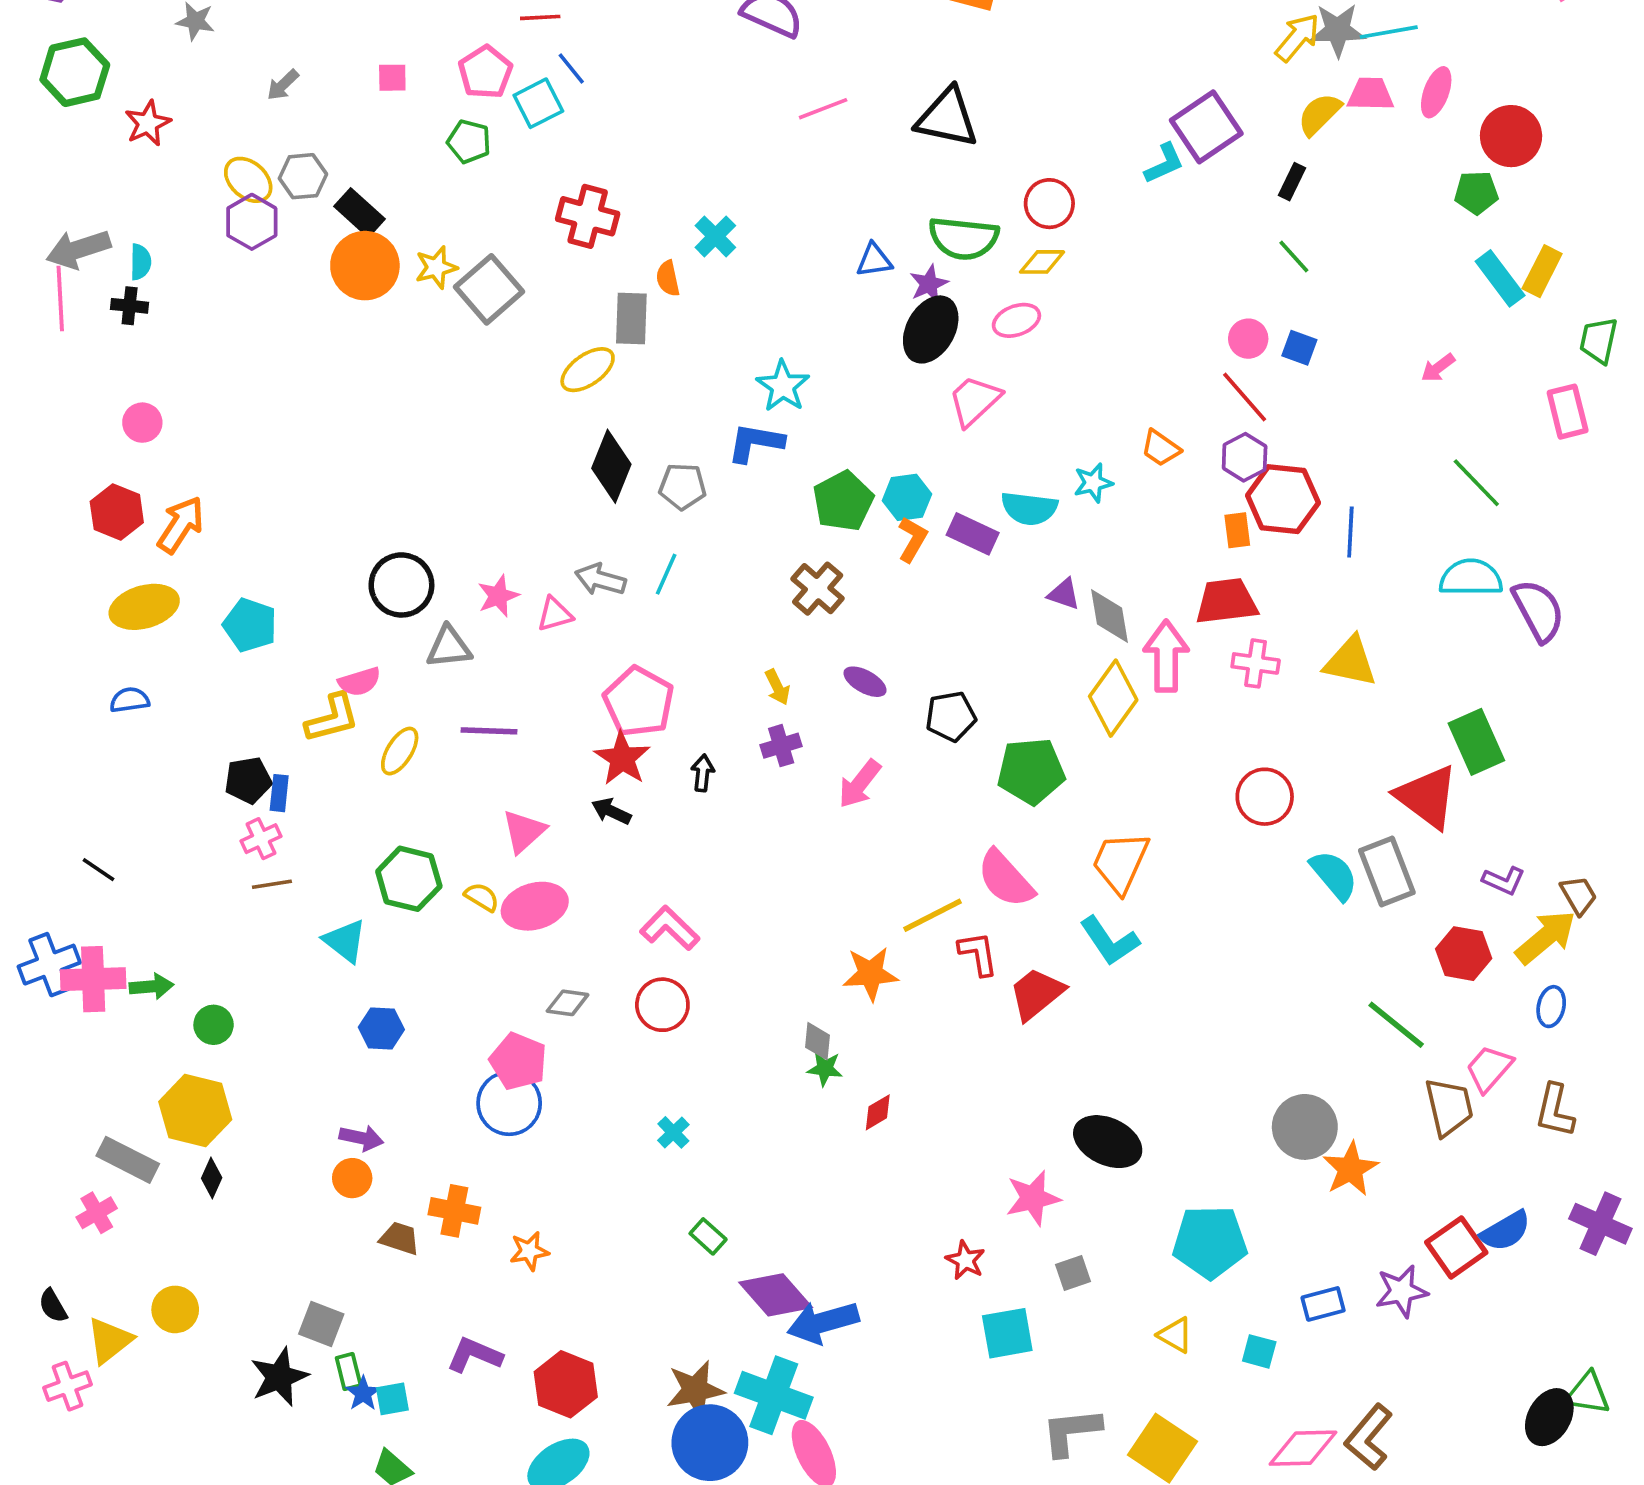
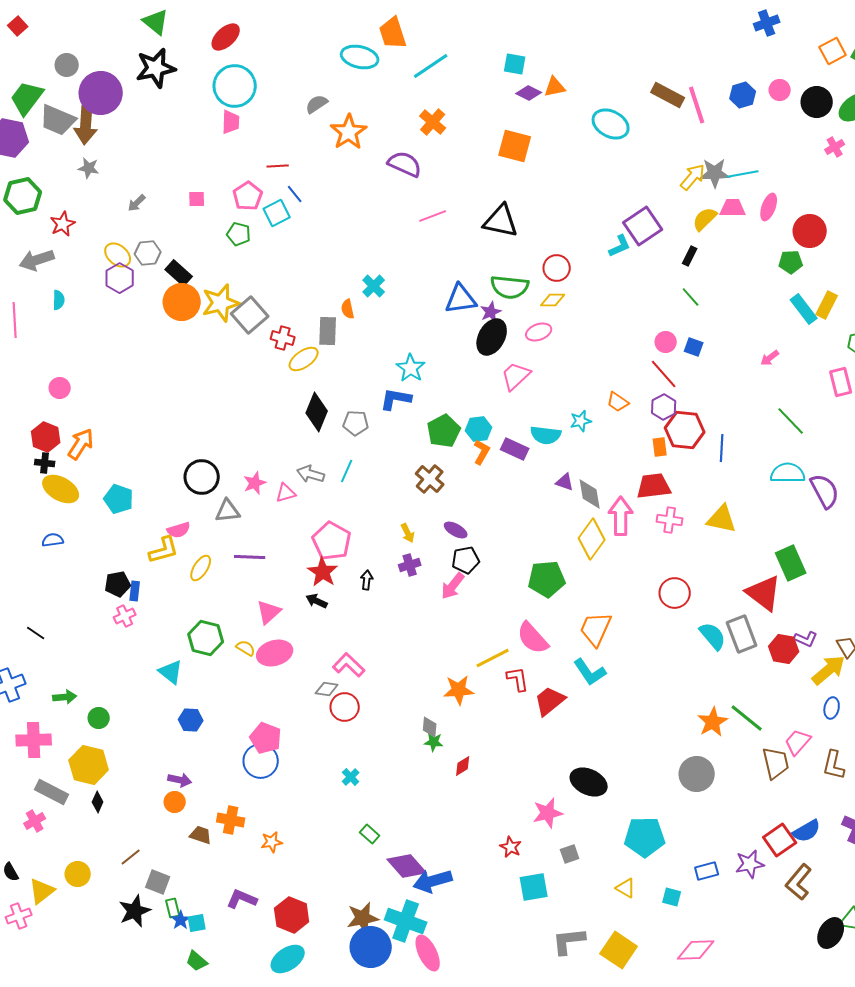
red cross: (588, 216) -> (283, 338), moved, size x0.7
gray arrow: (78, 249) -> (37, 260), moved
blue triangle: (874, 260) -> (461, 299), size x1.6
yellow star: (436, 267) -> (221, 303), size x1.6
black cross: (130, 306) -> (45, 463), moved
yellow ellipse: (144, 607) -> (61, 489), turned 45
black pentagon: (951, 716) -> (466, 560), moved
brown line: (272, 884) -> (131, 857), moved, turned -30
red hexagon: (1464, 954) -> (784, 649), moved
pink cross: (93, 979) -> (34, 740), moved
gray diamond: (568, 1003) -> (327, 689), moved
orange star: (1350, 1169) -> (713, 722), moved
brown L-shape: (1369, 1437) -> (799, 882), moved

